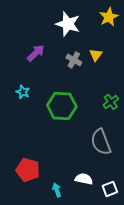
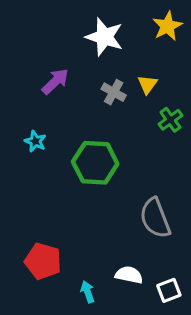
green cross: (111, 102) -> (170, 120), moved

